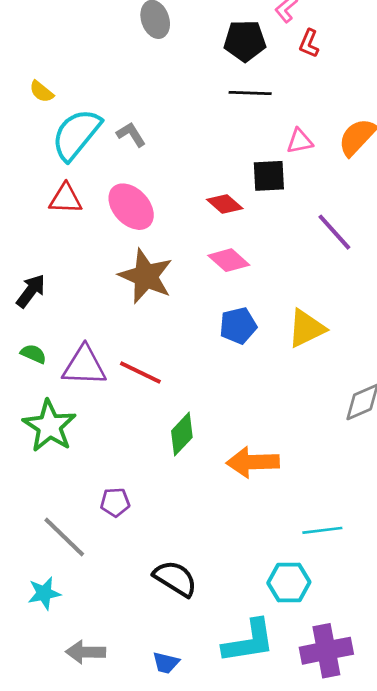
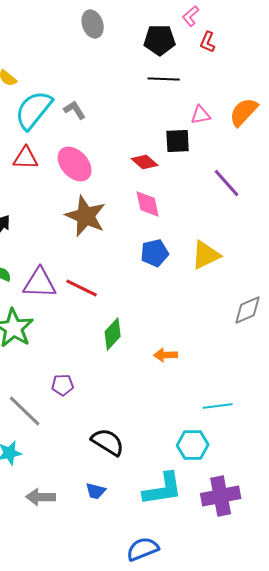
pink diamond: (229, 260) -> (148, 204), turned 36
orange arrow: (253, 462) -> (166, 355), size x0.6
blue trapezoid: (166, 663) -> (96, 491), moved

